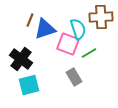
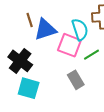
brown line: (30, 20) -> (30, 20), turned -40
cyan square: (29, 85) -> (29, 88), turned 30

